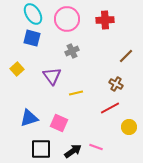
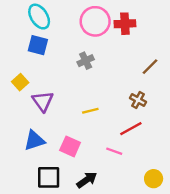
pink circle: (67, 19) -> (95, 21), moved
purple triangle: (52, 76) -> (43, 101), moved
yellow circle: (129, 127) -> (154, 179), moved
pink line: (96, 147) -> (114, 151), moved

